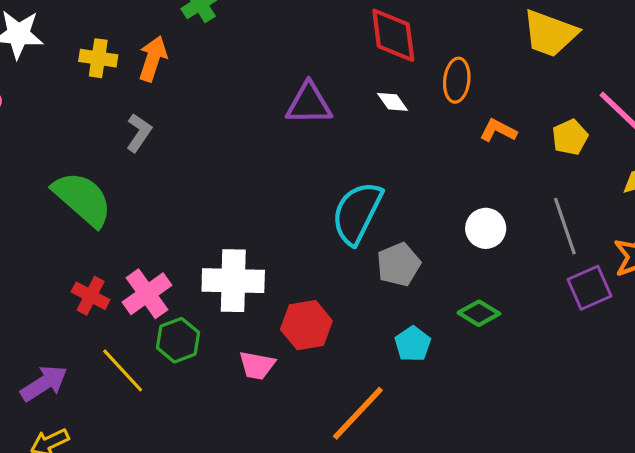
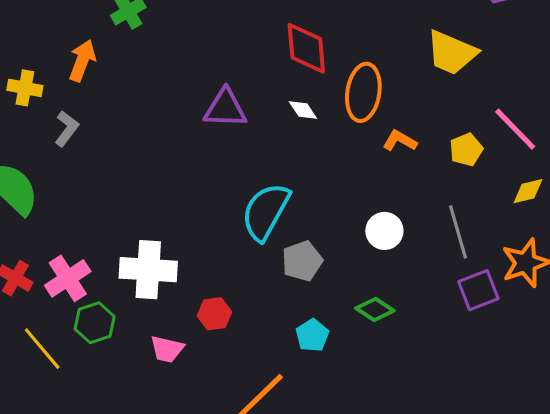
yellow cross: (98, 58) -> (25, 88), moved
orange ellipse: (457, 80) -> (363, 92), size x1.4
red hexagon: (306, 325) -> (214, 314), size x0.7

